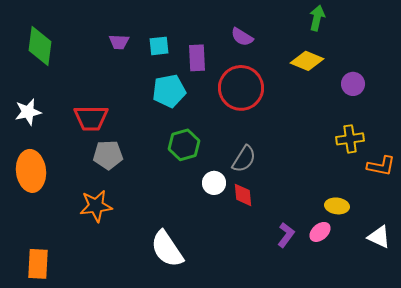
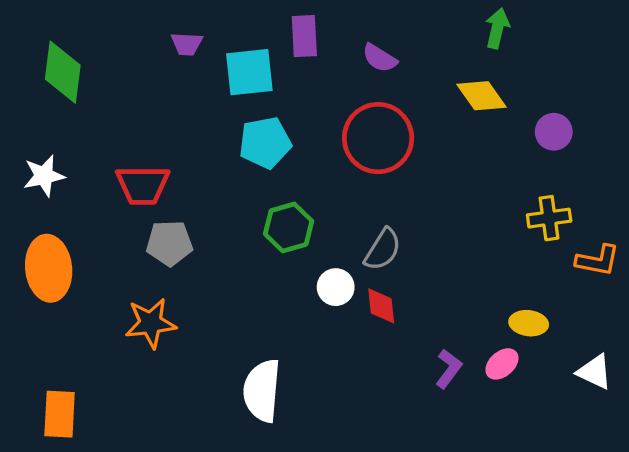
purple trapezoid: (119, 42) -> (187, 44), moved
cyan square: (159, 46) -> (249, 72), size x1.6
purple rectangle: (197, 58) -> (304, 36), moved
yellow diamond: (307, 61) -> (482, 96), turned 32
white semicircle: (167, 249) -> (262, 391), turned 39

